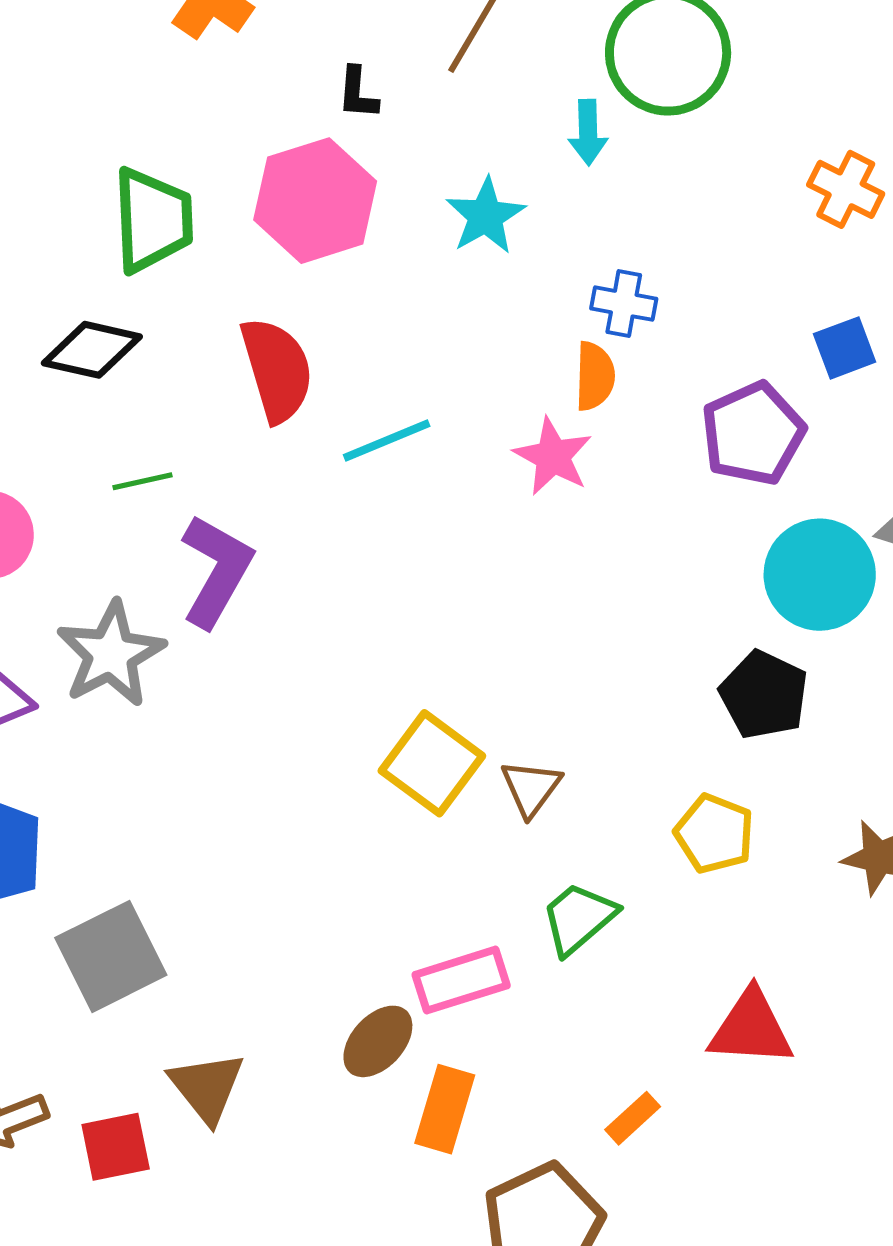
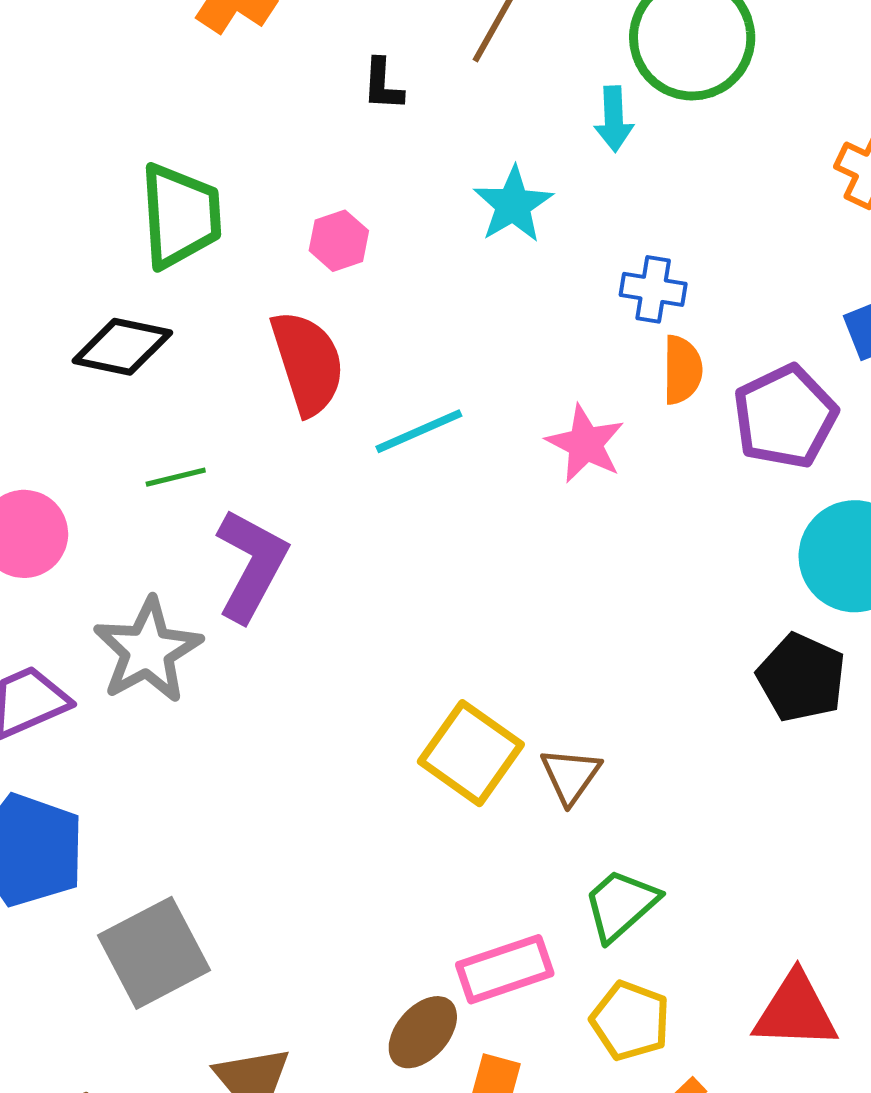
pink hexagon: (315, 201) -> (339, 241), moved, size x0.5
orange semicircle: (595, 376) -> (682, 370), moved
yellow pentagon: (714, 834) -> (630, 1021), moved

